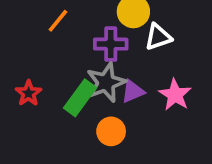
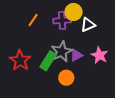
purple cross: (111, 44) -> (62, 20), moved
red star: (28, 93) -> (20, 60), size x1.5

